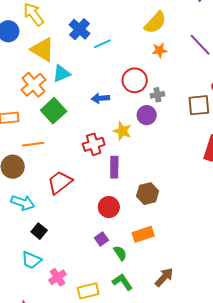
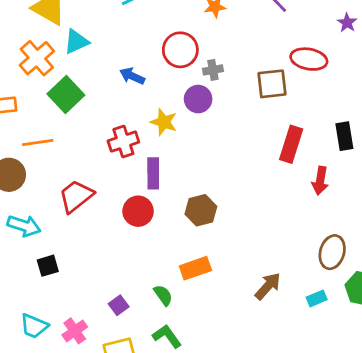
blue arrow: (100, 98) -> (132, 76), turned 30
red circle: (109, 207) -> (138, 211), moved
black square: (39, 231) -> (48, 266), turned 35
purple square: (101, 239) -> (119, 305), moved
cyan trapezoid: (31, 260) -> (34, 326), moved
brown arrow: (164, 277) -> (268, 286), moved

